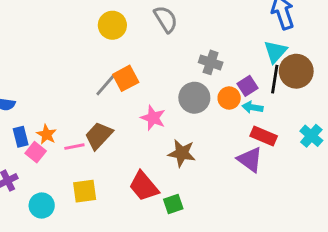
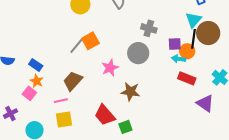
purple square: (247, 86) -> (175, 44), turned 32
orange circle: (229, 98) -> (187, 51), moved
pink star: (153, 118) -> (110, 68), turned 30
blue rectangle: (21, 137) -> (36, 65), moved, turned -40
pink line: (74, 147) -> (61, 101), moved
purple triangle: (250, 160) -> (205, 103), moved

